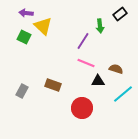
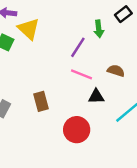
brown semicircle: (116, 69) -> (116, 71), moved
brown rectangle: (53, 85) -> (41, 101), turned 56

